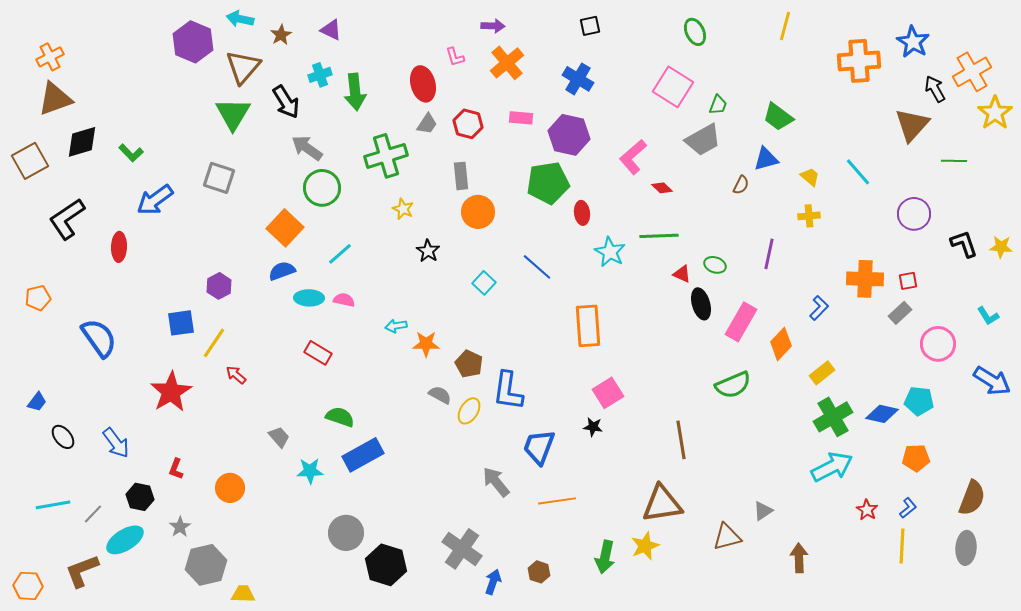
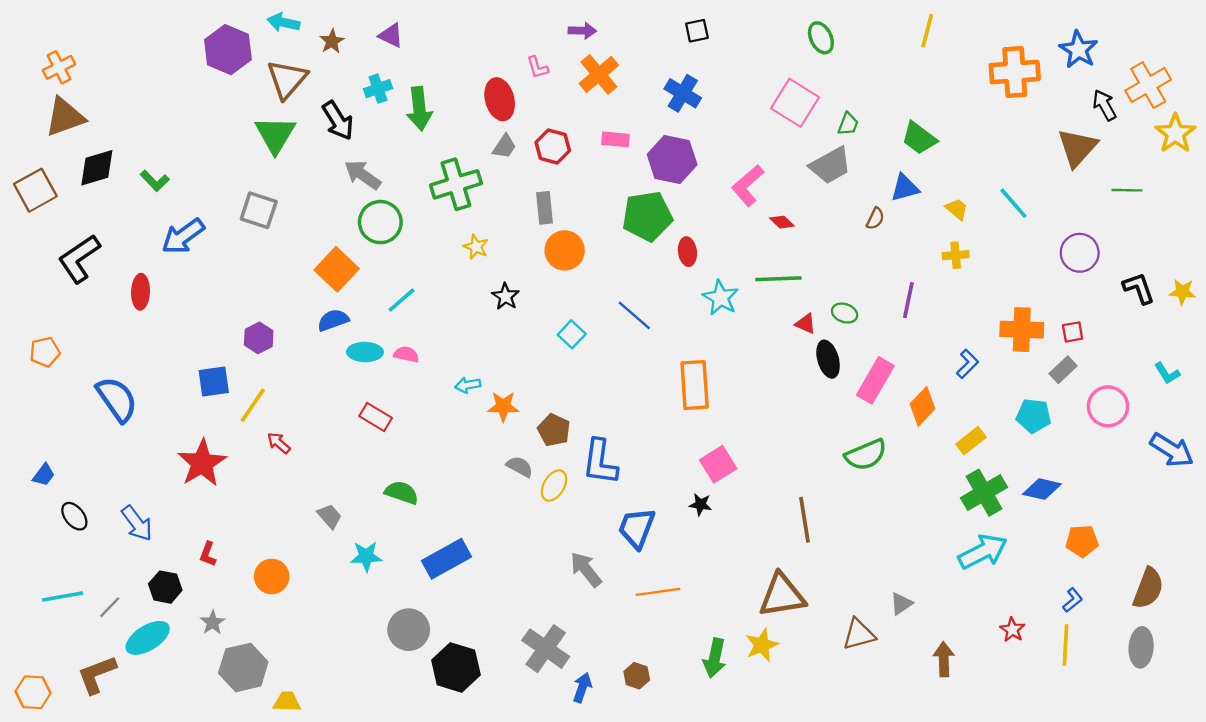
cyan pentagon: (919, 401) -> (1034, 416), moved
blue rectangle: (363, 455) -> (446, 559), moved
red star: (867, 510) -> (1012, 630), moved

